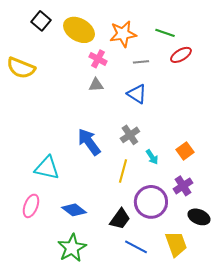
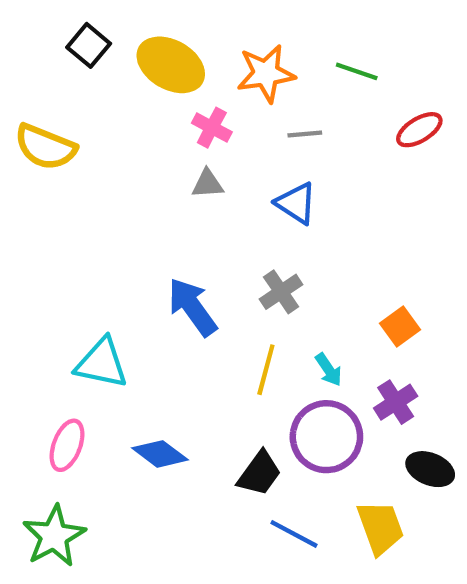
red ellipse: (181, 55) -> (419, 130), moved
cyan arrow: (152, 157) -> (329, 370), moved
green star: (72, 248) -> (54, 536), moved

